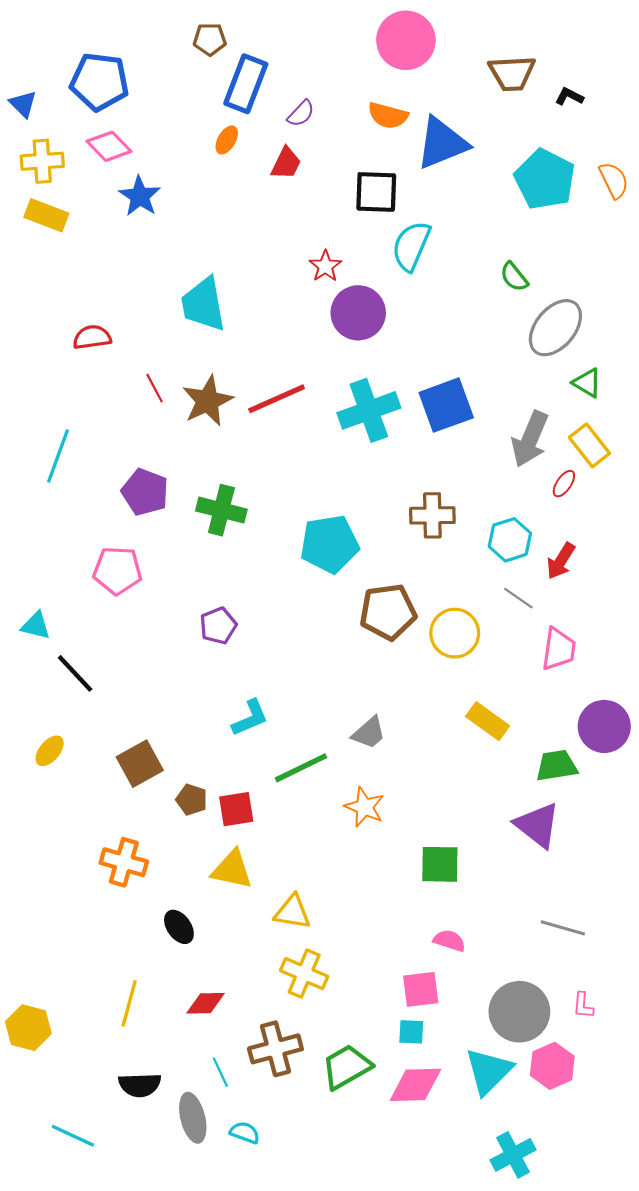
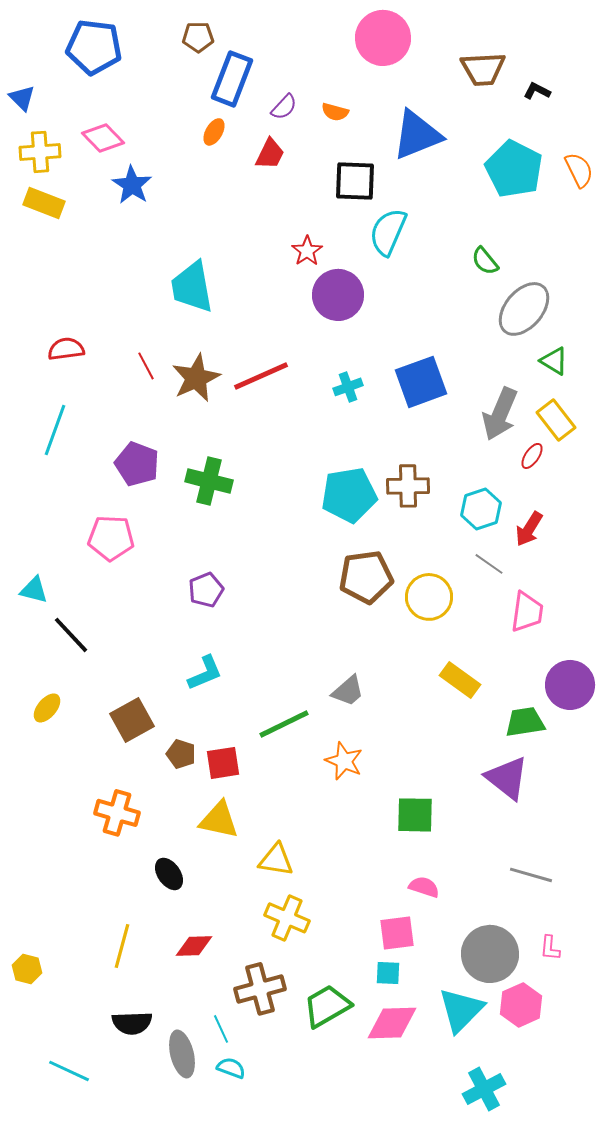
blue pentagon: (99, 82) -> (94, 47), moved
orange semicircle: (388, 116) -> (335, 112), moved, size x0.7
red semicircle: (92, 337) -> (66, 349), moved
cyan cross: (369, 410) -> (348, 387), size x0.5
cyan pentagon: (330, 544) -> (349, 495), moved
cyan L-shape: (250, 718) -> (205, 673), moved
yellow hexagon: (28, 1028) -> (27, 969), size x0.7
cyan line: (220, 1072) -> (221, 1029), moved

